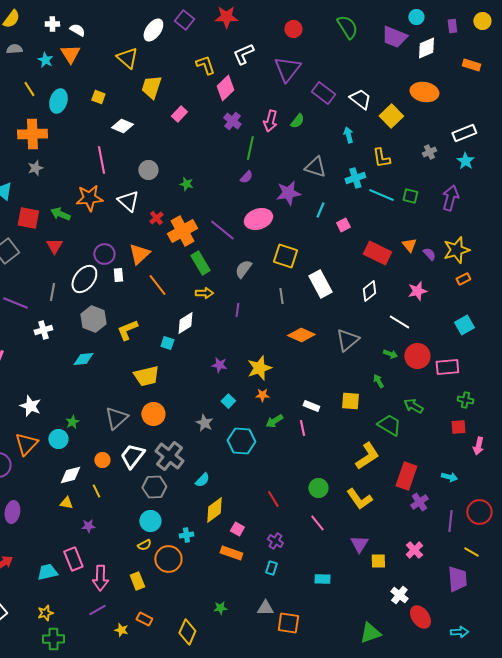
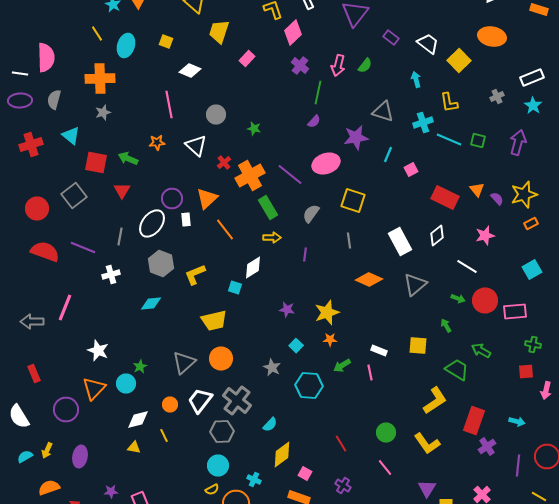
purple rectangle: (323, 93) -> (391, 38), size x0.7
orange star: (89, 198) -> (157, 142), size x0.6
white rectangle: (320, 284) -> (400, 242), moved
purple star: (88, 526) -> (111, 492), moved
cyan cross: (186, 535) -> (254, 480), turned 32

